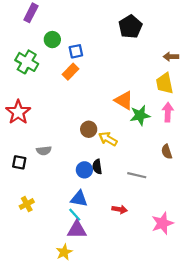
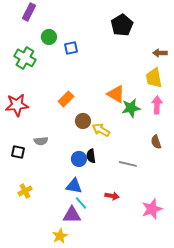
orange rectangle: (71, 72) -> (66, 99), moved
red star: (18, 112) -> (17, 105), turned 30
cyan line: (75, 215) -> (81, 203), moved

